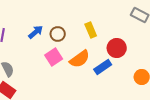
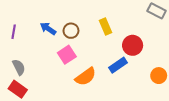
blue arrow: (36, 32) -> (48, 29), turned -105
orange semicircle: (80, 59) -> (86, 77), moved

